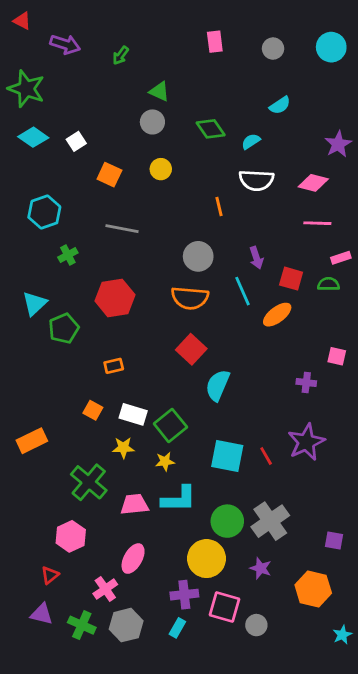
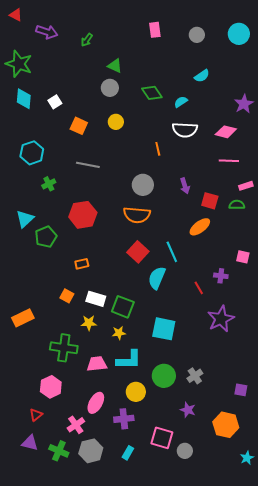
cyan diamond: (33, 137) -> (24, 99), turned 60
cyan line: (243, 291) -> (172, 252), moved
green square: (170, 425) -> (123, 307), turned -30
red line: (266, 456) -> (199, 288), moved
green cross: (89, 482) -> (64, 348), turned -32
gray cross: (270, 521) -> (195, 376), size x0.6
yellow circle: (206, 559) -> (136, 392), moved, size x0.7
purple cross: (184, 595) -> (124, 419), moved

